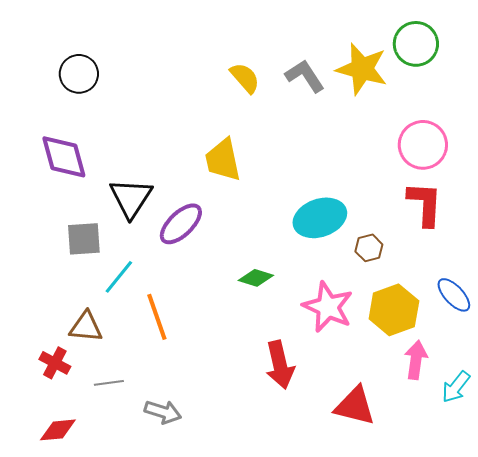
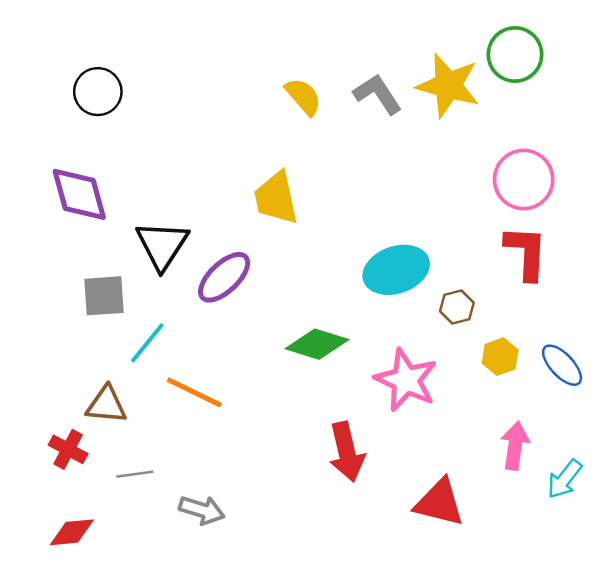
green diamond: (256, 278) -> (317, 344), size x1.4
yellow hexagon: (394, 310) -> (500, 357), moved, size x0.6
orange line: (157, 317) -> (194, 392), turned -45

